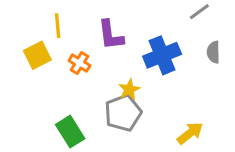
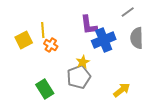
yellow line: (58, 26) -> (43, 30), moved
purple L-shape: (111, 35) -> (89, 25), moved
gray semicircle: (213, 52) -> (137, 38), size x1.5

